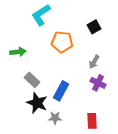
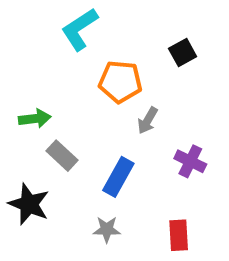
green arrow: (18, 52) -> (35, 119), moved
gray arrow: (94, 62) -> (148, 121), moved
black star: (37, 103) -> (29, 204), moved

